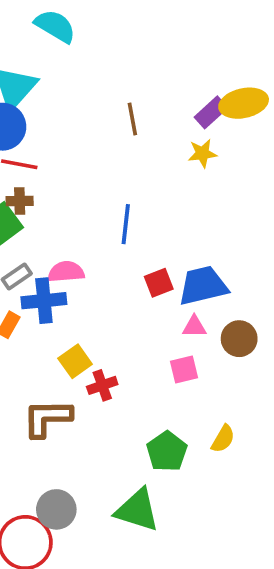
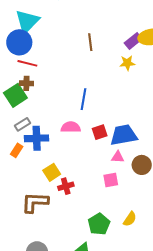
pink semicircle: (66, 272) -> (71, 127), moved

